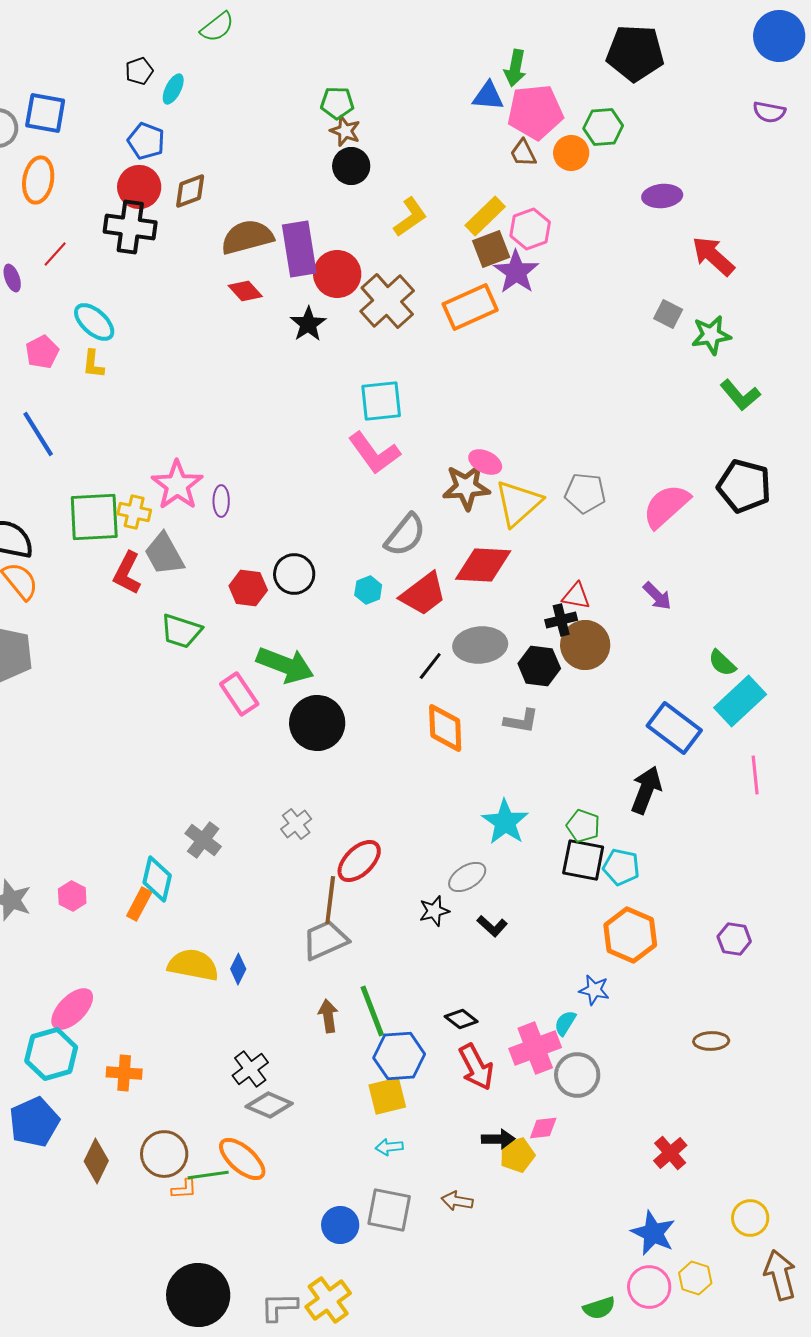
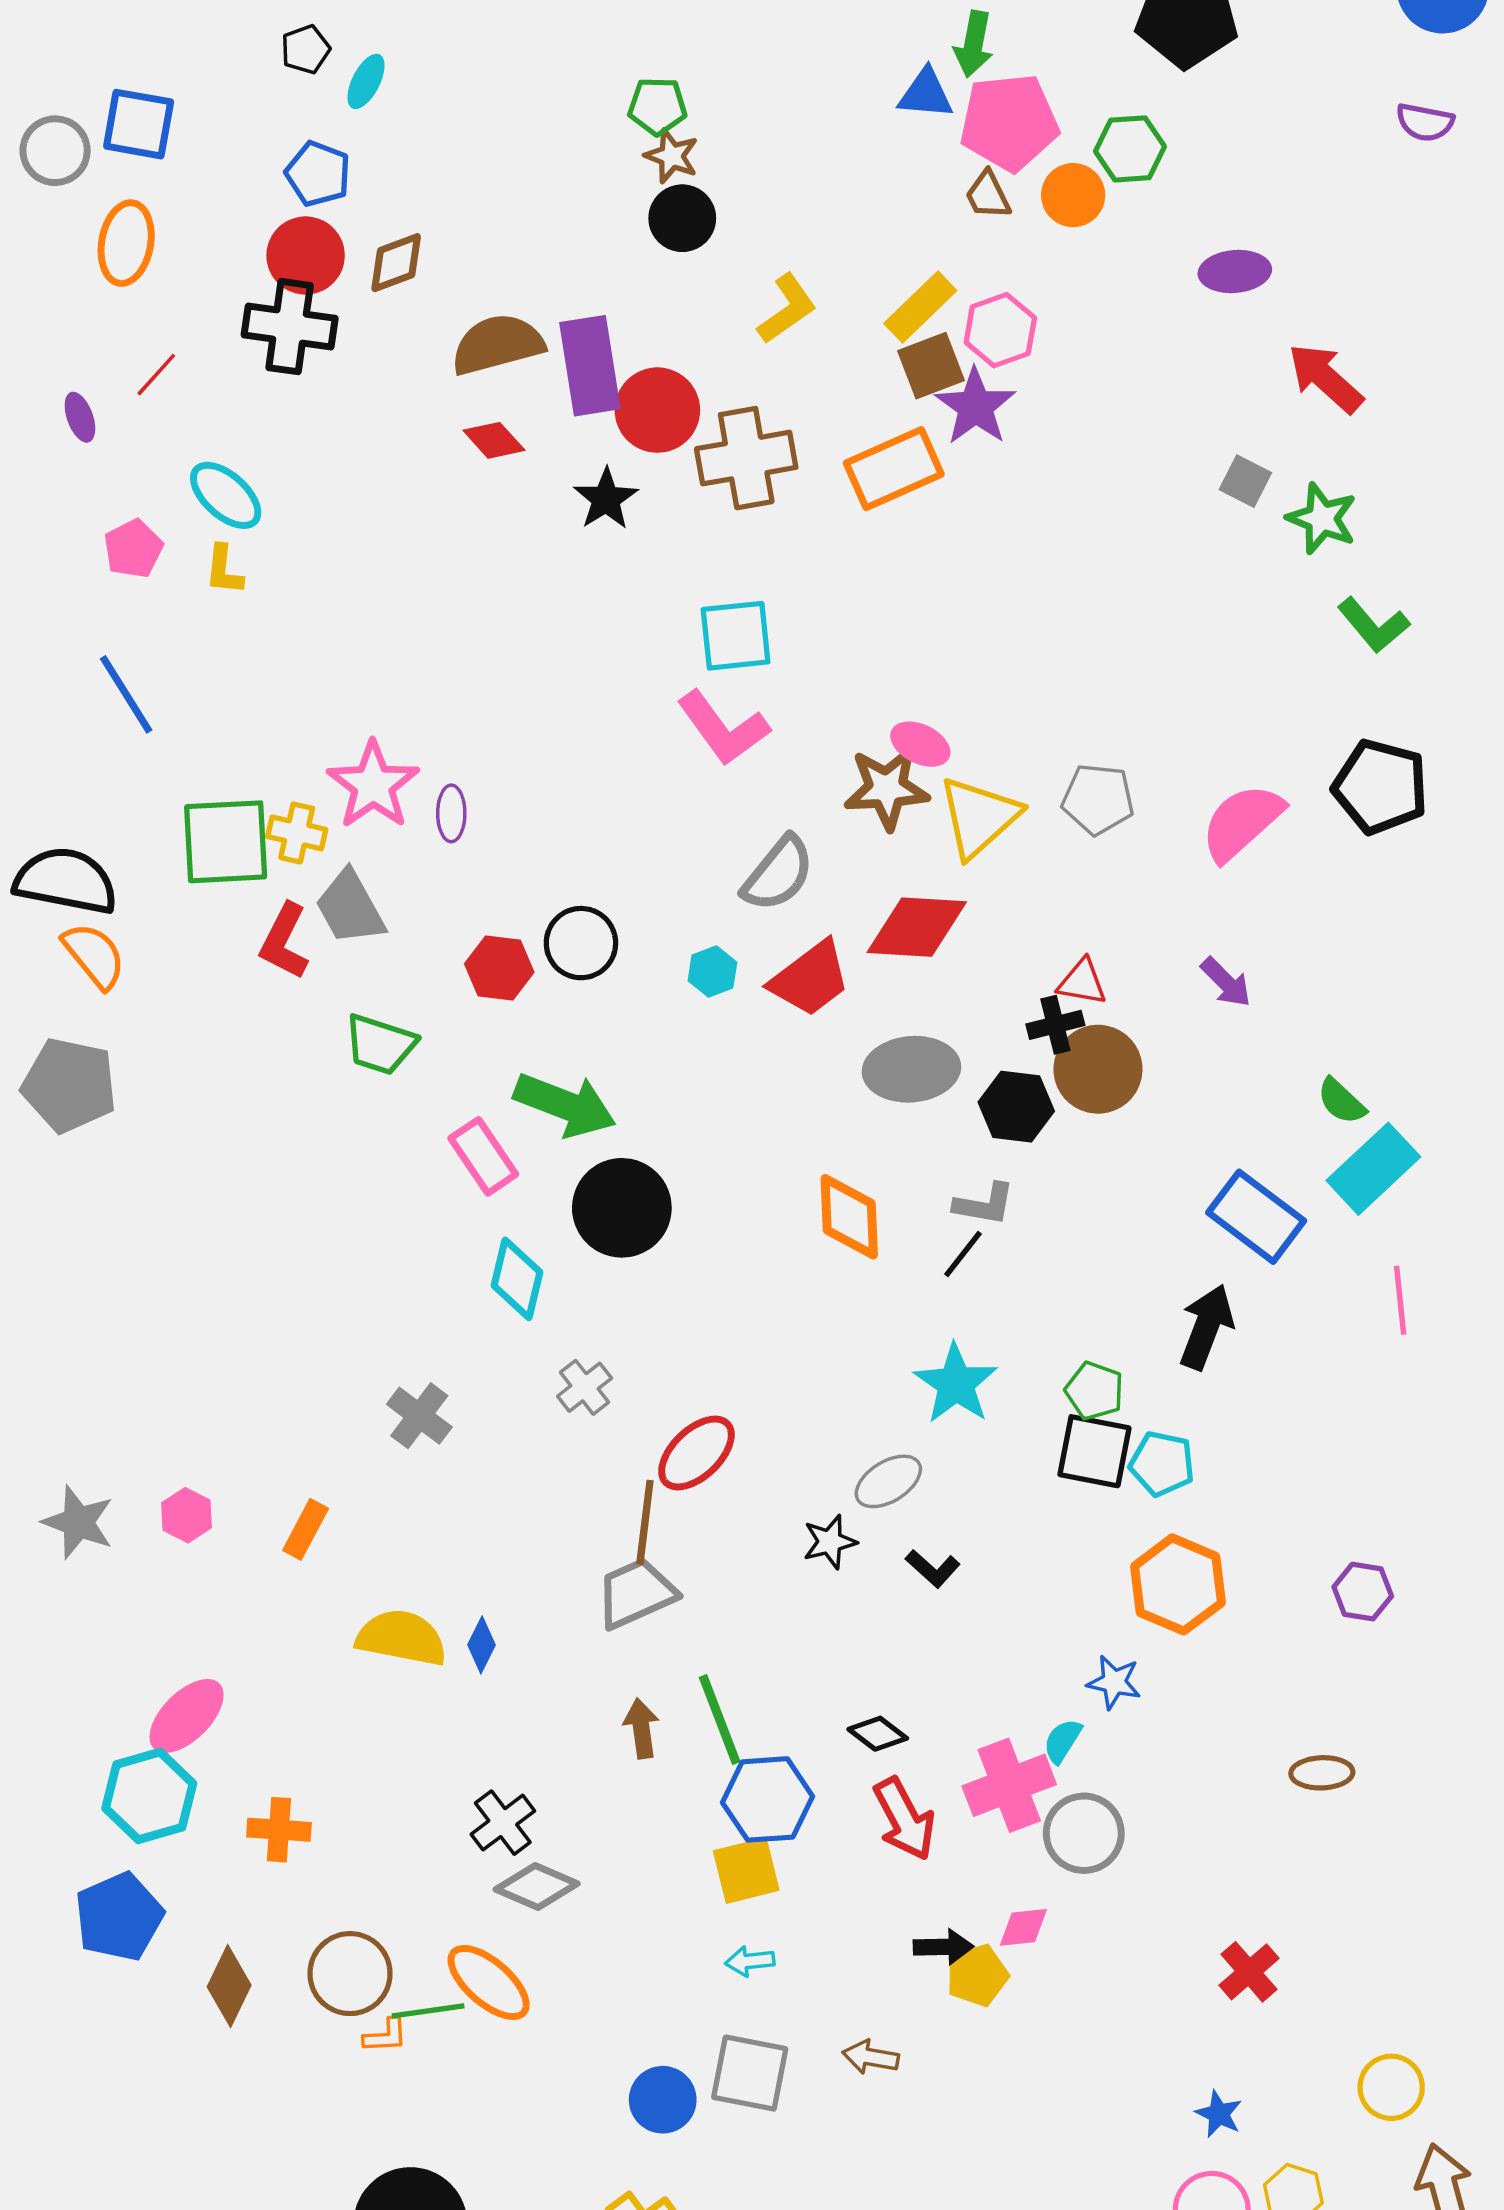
brown cross: (387, 301) -> (746, 458), turned 32
green star: (711, 335) -> (1322, 518), turned 30
black line: (430, 666) -> (963, 1254), moved
cyan diamond: (157, 879) -> (517, 1279), moved
blue star: (653, 1233) -> (1219, 2114), size x0.6

